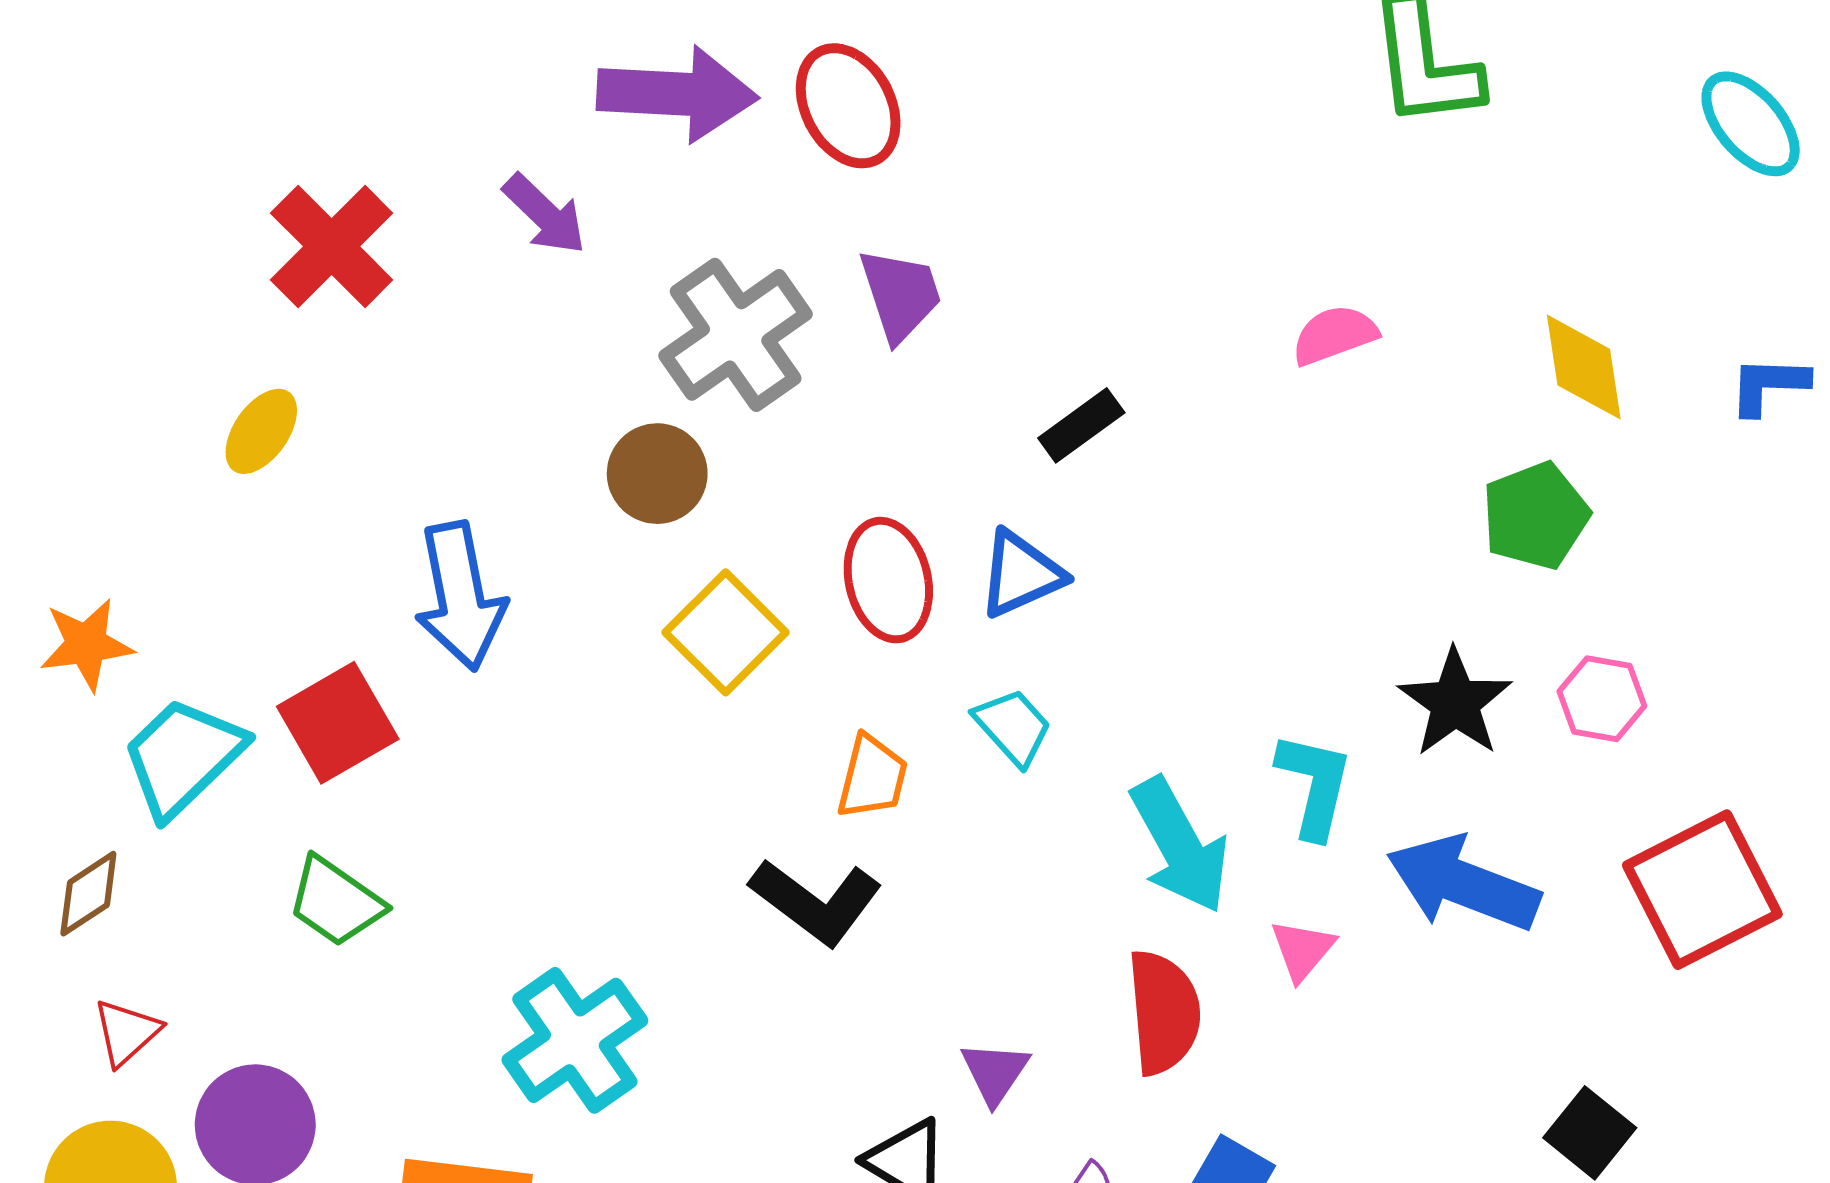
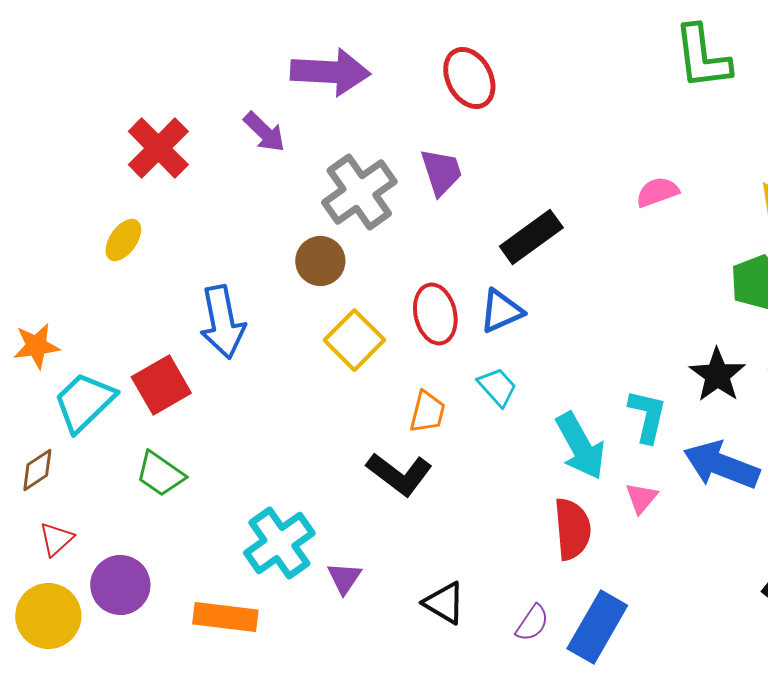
red ellipse: (848, 106) -> (469, 78), moved
black rectangle: (1081, 425) -> (531, 237), size x1.5
purple triangle: (995, 1072) -> (344, 578), moved

